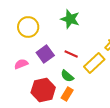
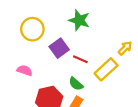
purple square: (45, 54) -> (59, 48), moved
pink semicircle: (21, 64) -> (25, 70), turned 40

